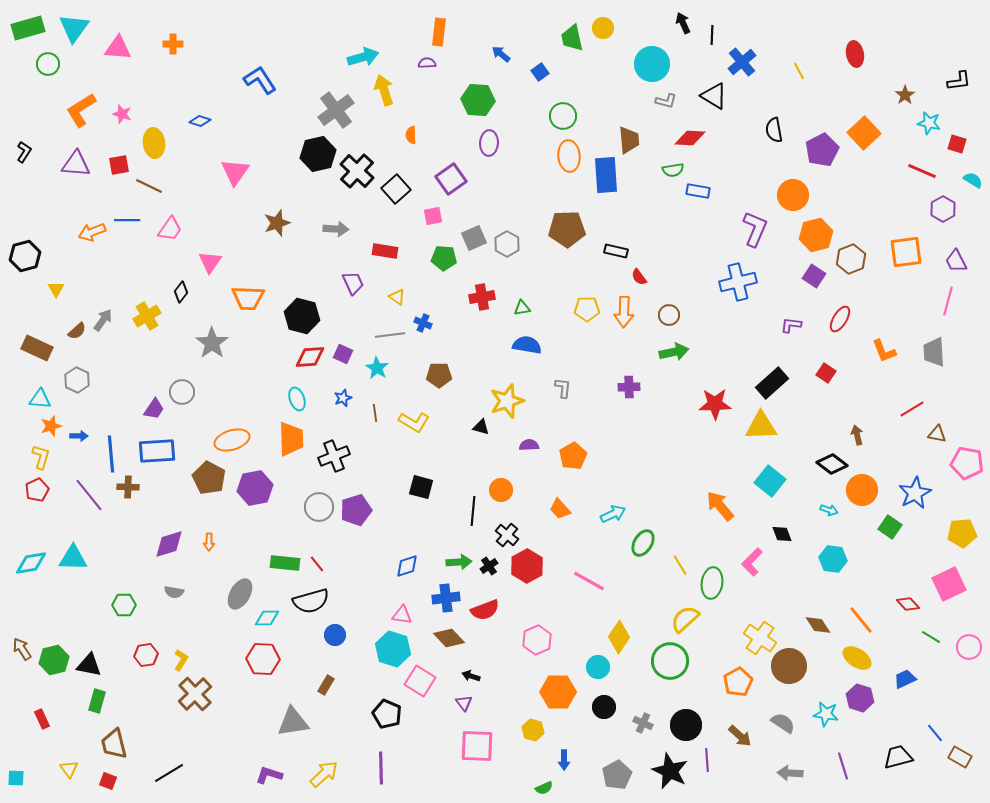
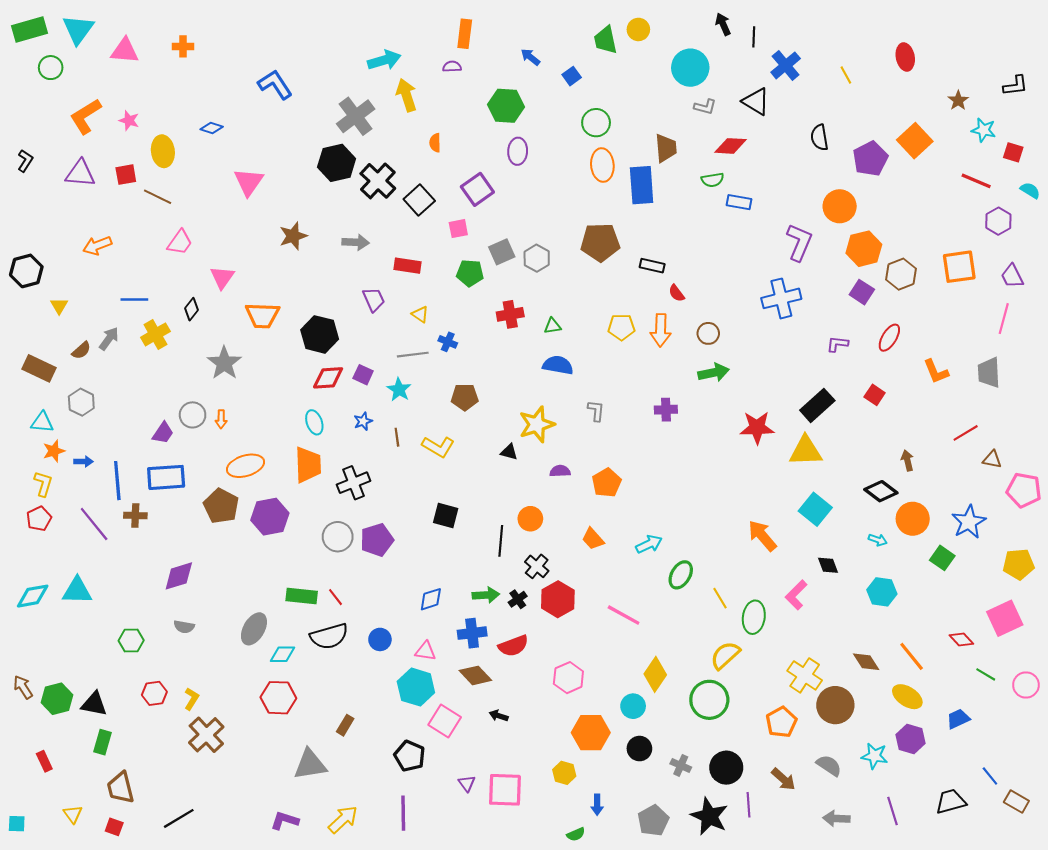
blue line: (127, 220) -> (134, 300), moved
orange arrow: (209, 542) -> (221, 419), moved
blue circle: (335, 635) -> (380, 639), moved
purple triangle: (464, 703) -> (467, 783), moved

